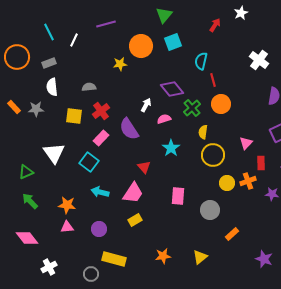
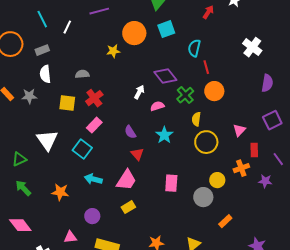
purple semicircle: (129, 129) -> (130, 132), moved, size x0.6
yellow circle: (227, 183) -> (217, 180), moved
pink triangle: (67, 227) -> (70, 237), moved

